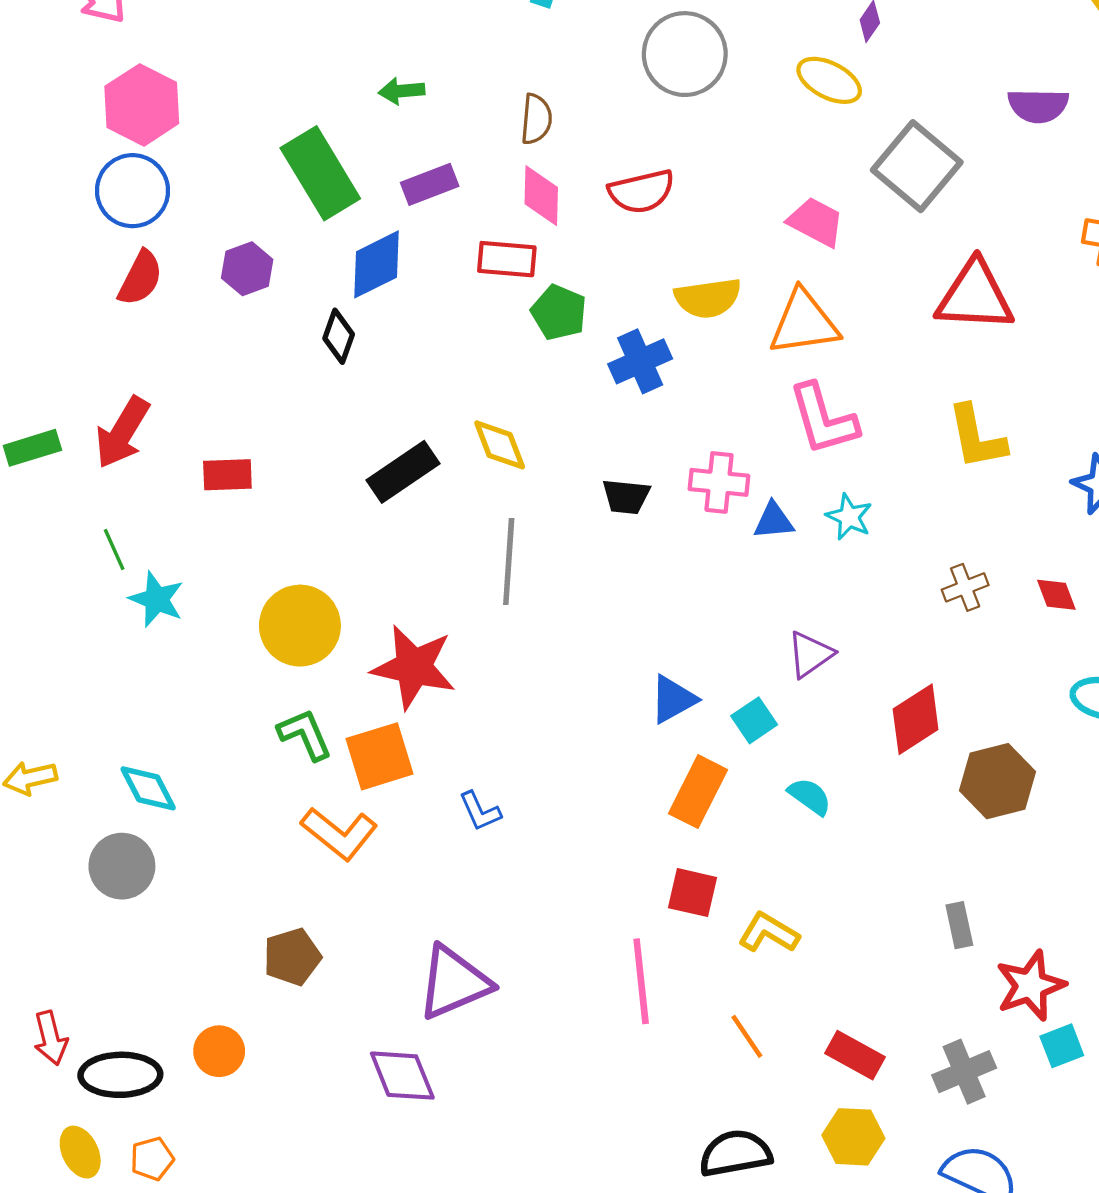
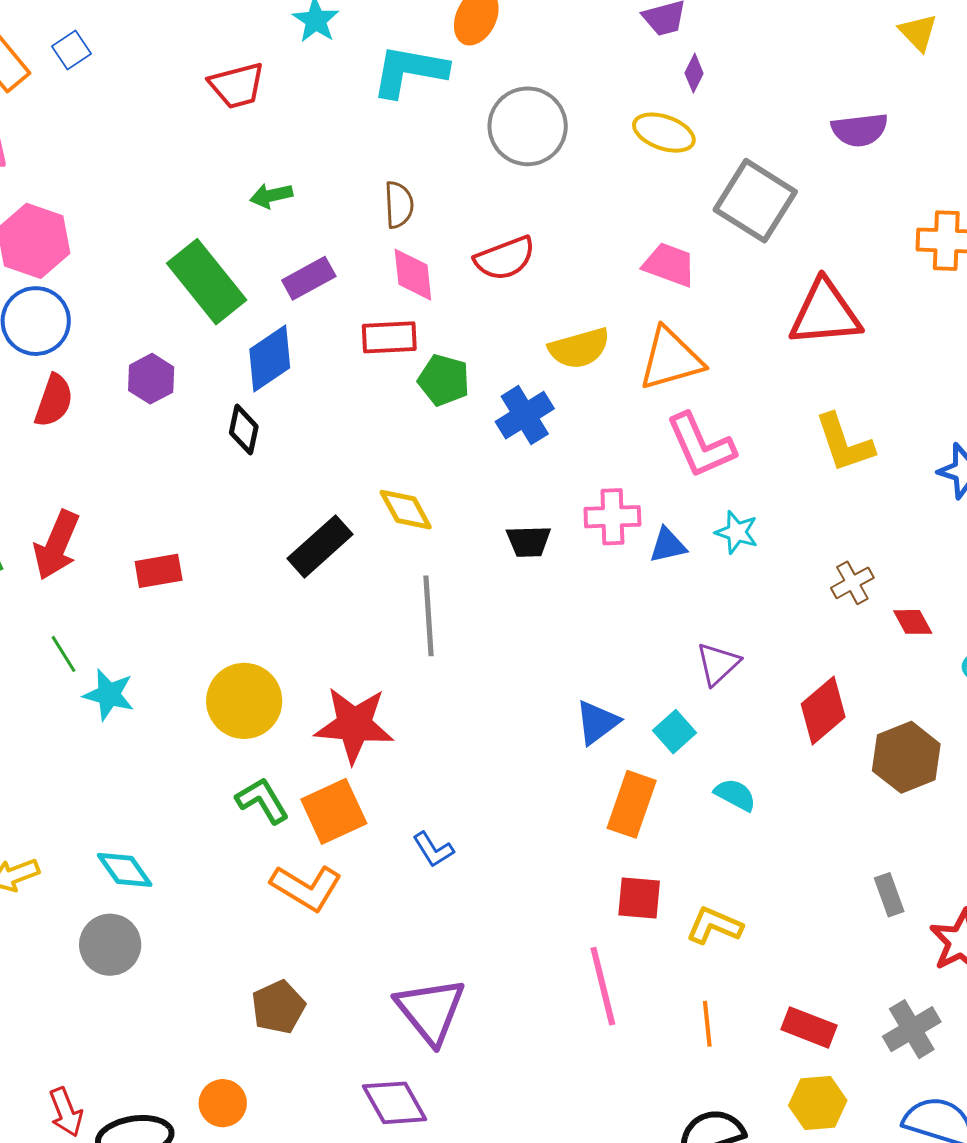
red diamond: (1056, 595) -> (913, 622), moved
purple triangle: (454, 983) -> (430, 1011), turned -38
orange line: (747, 1036) -> (707, 1024), turned 36

